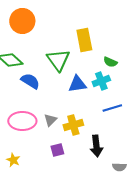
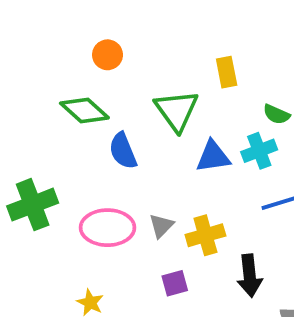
orange circle: (22, 21) -> (108, 55), moved, size x0.6
yellow rectangle: (84, 40) -> (227, 72), size x0.7
blue semicircle: (30, 81) -> (123, 151), turned -144

